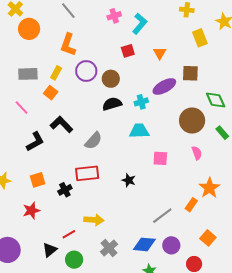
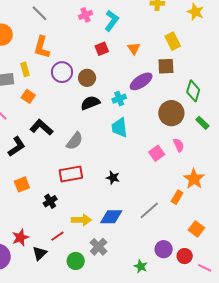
yellow rectangle: (200, 38) -> (173, 41), moved
yellow rectangle: (56, 73) -> (25, 69), moved, turned -40
green diamond: (216, 100) -> (193, 91), turned 45
cyan trapezoid: (139, 131) -> (119, 128), turned -90
pink square: (160, 158) -> (157, 153), moved, turned -35
black cross: (65, 190) -> (50, 201), moved
red star: (31, 211) -> (20, 237), moved
blue diamond: (144, 244) -> (111, 217), moved
purple circle: (171, 245) -> (164, 249), moved
green circle: (74, 260) -> (76, 261), moved

